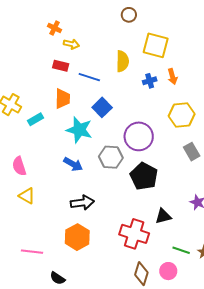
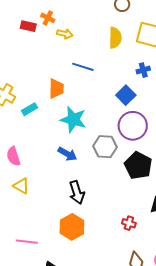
yellow semicircle: (122, 61) -> (115, 38), moved
red rectangle: (61, 66) -> (28, 26), moved
blue square: (102, 107) -> (126, 95), moved
black arrow: (82, 203) -> (77, 192), turned 80
red cross: (134, 234) -> (129, 223), size x0.5

